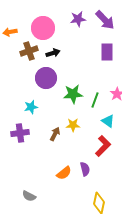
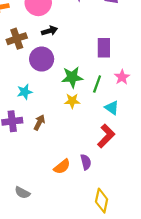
brown cross: (29, 51) -> (17, 39), moved
purple rectangle: (107, 52) -> (104, 48), moved
yellow star: (73, 125) -> (72, 101), moved
brown arrow: (55, 134) -> (39, 122), moved

